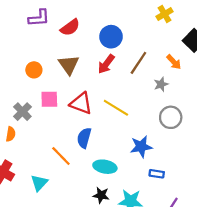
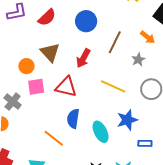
red arrow: (106, 64) -> (83, 58), moved
orange circle: (34, 70) -> (26, 66), moved
yellow line: (116, 108) -> (113, 86), moved
cyan ellipse: (105, 167) -> (101, 132), moved, turned 60

